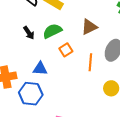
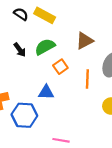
blue triangle: (40, 69) -> (46, 92), moved

